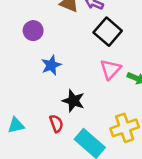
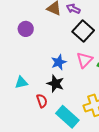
blue star: (51, 65) -> (59, 62), moved
cyan triangle: (16, 125) -> (21, 82), moved

